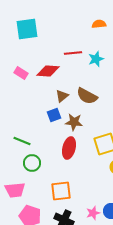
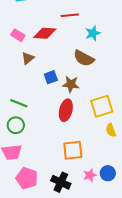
cyan star: (96, 59) -> (93, 33), moved
brown triangle: (62, 96) -> (28, 58), moved
green circle: (32, 163) -> (16, 125), moved
orange square: (61, 191) -> (73, 150), moved

